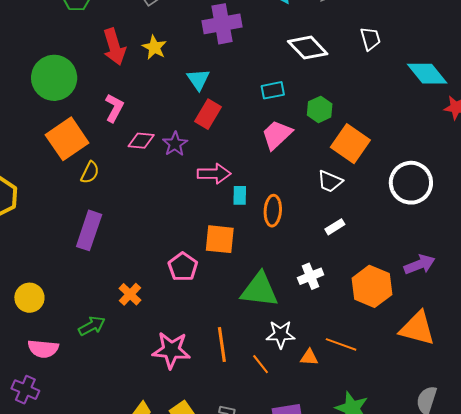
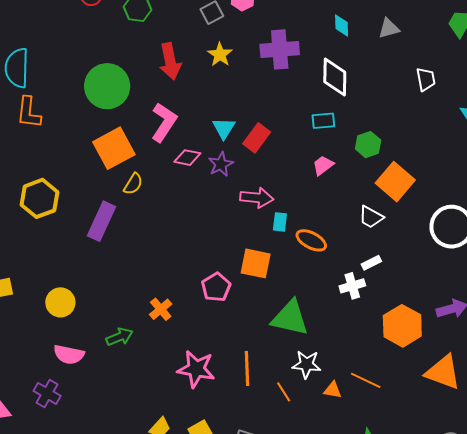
yellow star: (154, 47) -> (220, 55), moved
white diamond: (308, 48) -> (335, 77), moved, turned 39
cyan triangle: (198, 79) -> (224, 128), moved
pink L-shape: (114, 108) -> (164, 122), size x1.4
pink trapezoid: (277, 135) -> (323, 165), size x0.7
orange ellipse: (273, 211) -> (311, 240), turned -72
purple rectangle: (89, 230) -> (102, 221), moved
white cross: (311, 276) -> (352, 286), moved

